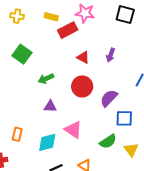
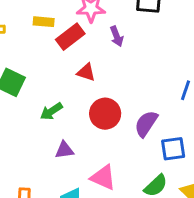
purple arrow: (111, 55) -> (117, 36), moved, turned -32
red triangle: (83, 57) -> (86, 72), moved

